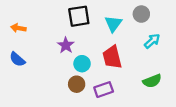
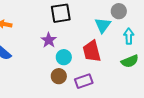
cyan triangle: (113, 24) -> (103, 25), moved
cyan arrow: (152, 41) -> (129, 36), turned -49
green semicircle: (152, 81) -> (130, 61), moved

